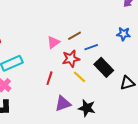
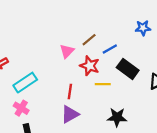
red star: (71, 59) -> (90, 66), turned -30
yellow line: (80, 77) -> (103, 84), turned -32
purple triangle: (63, 104) -> (70, 114), moved

